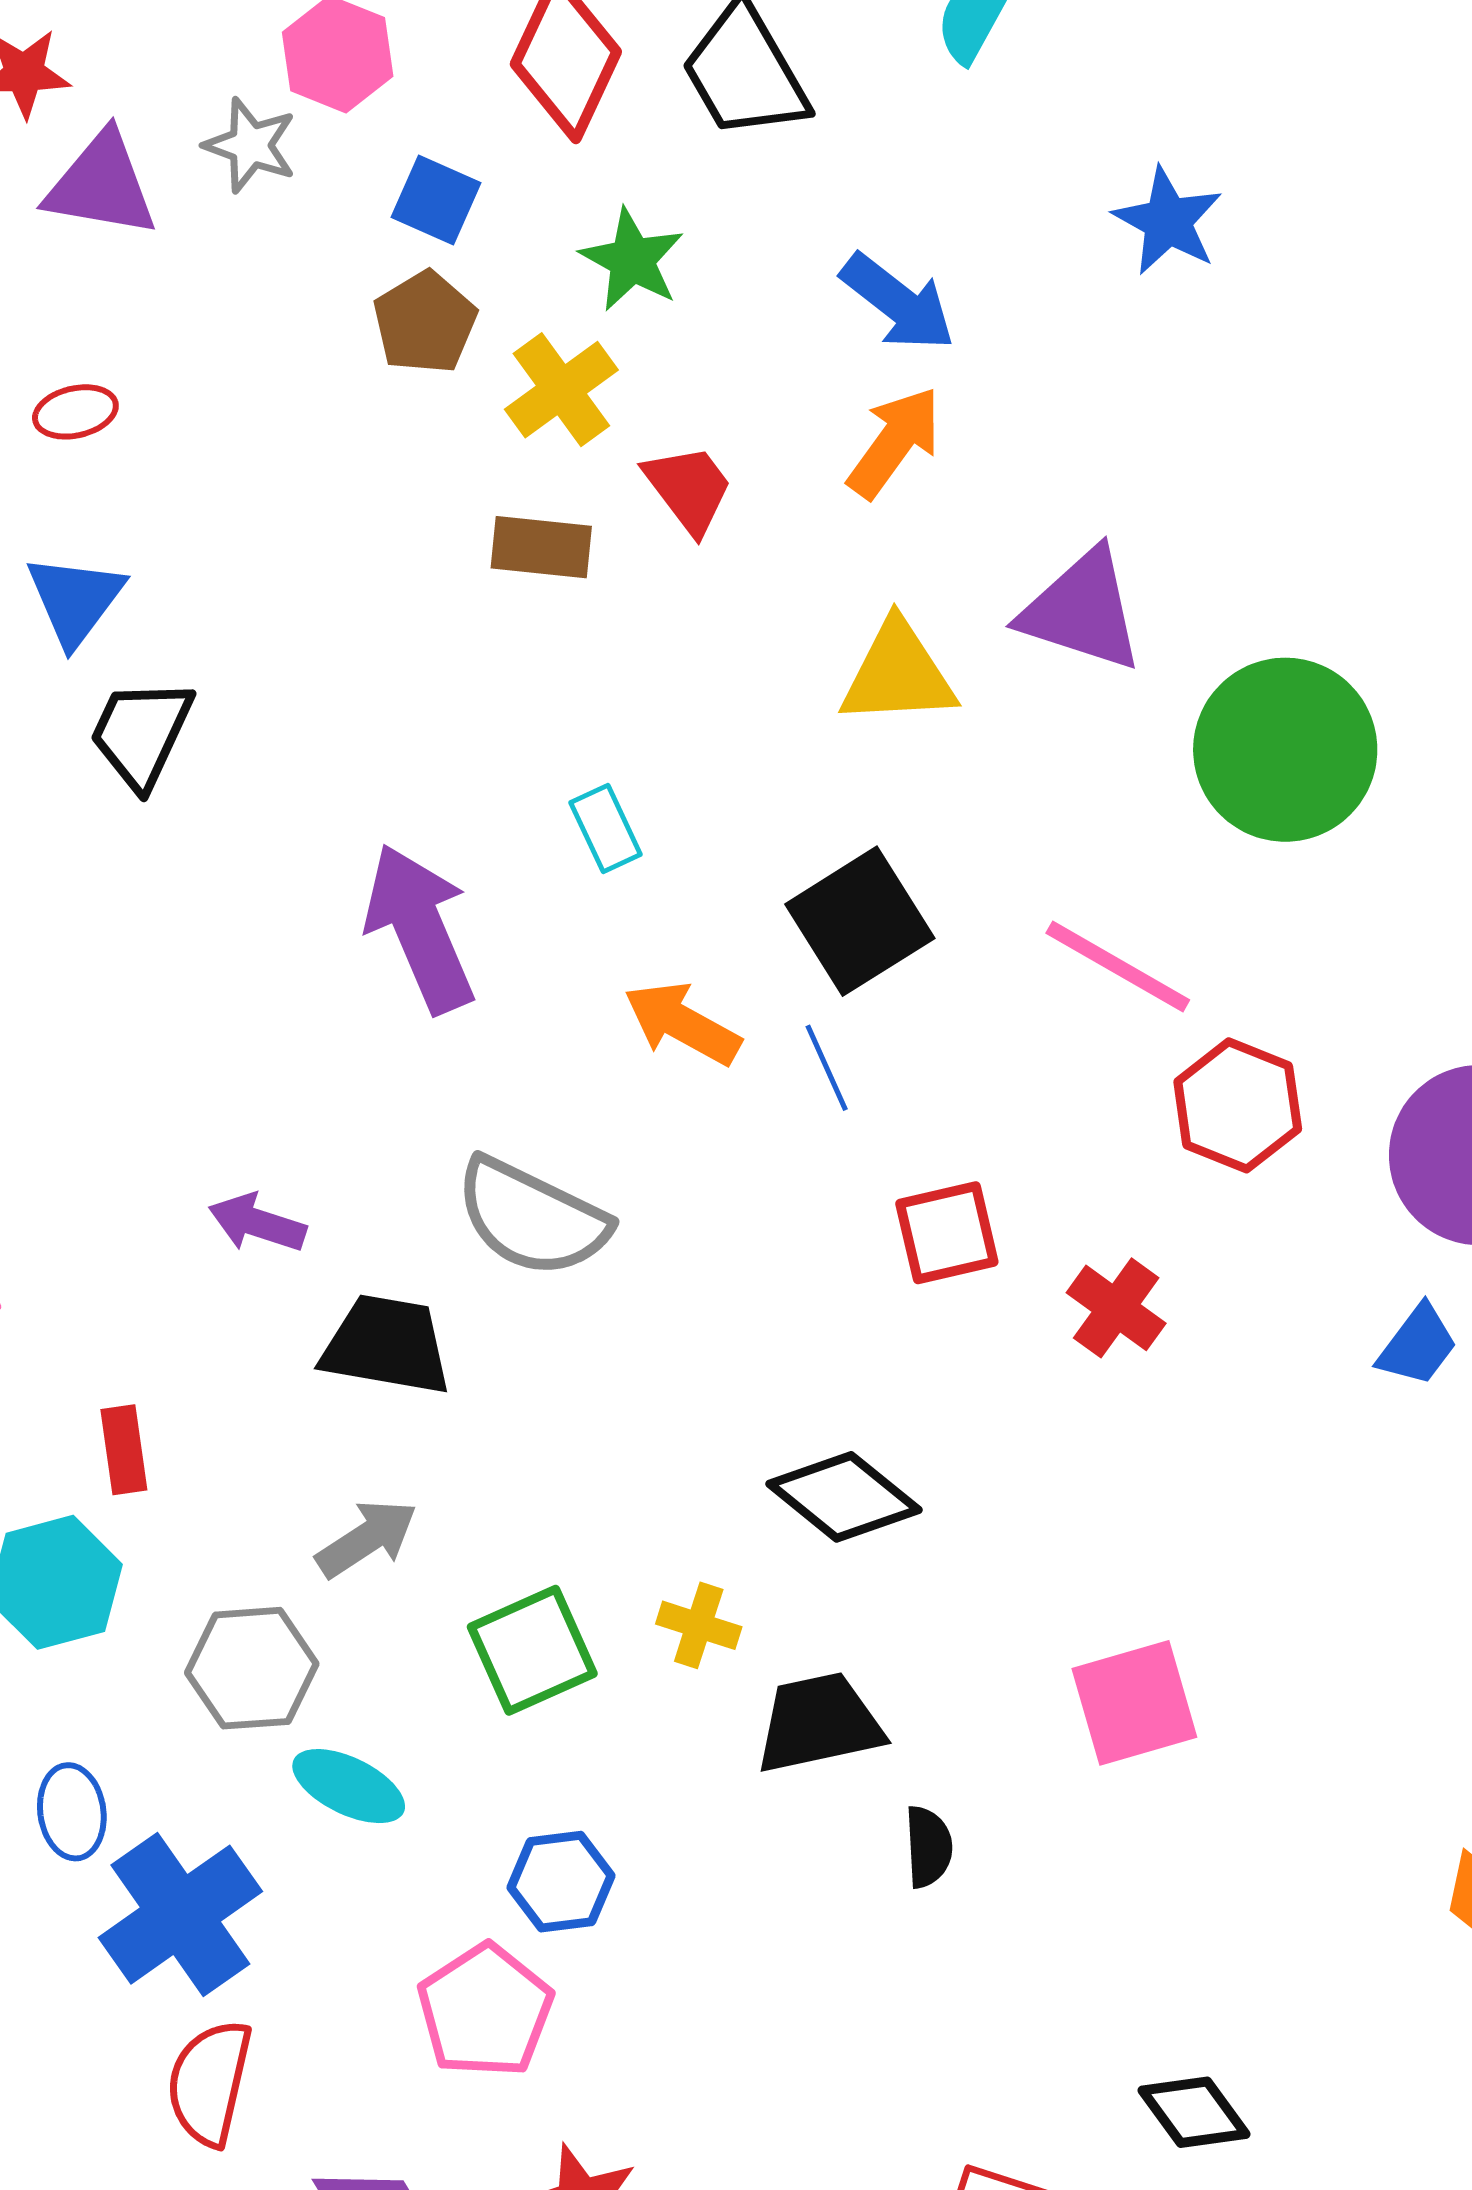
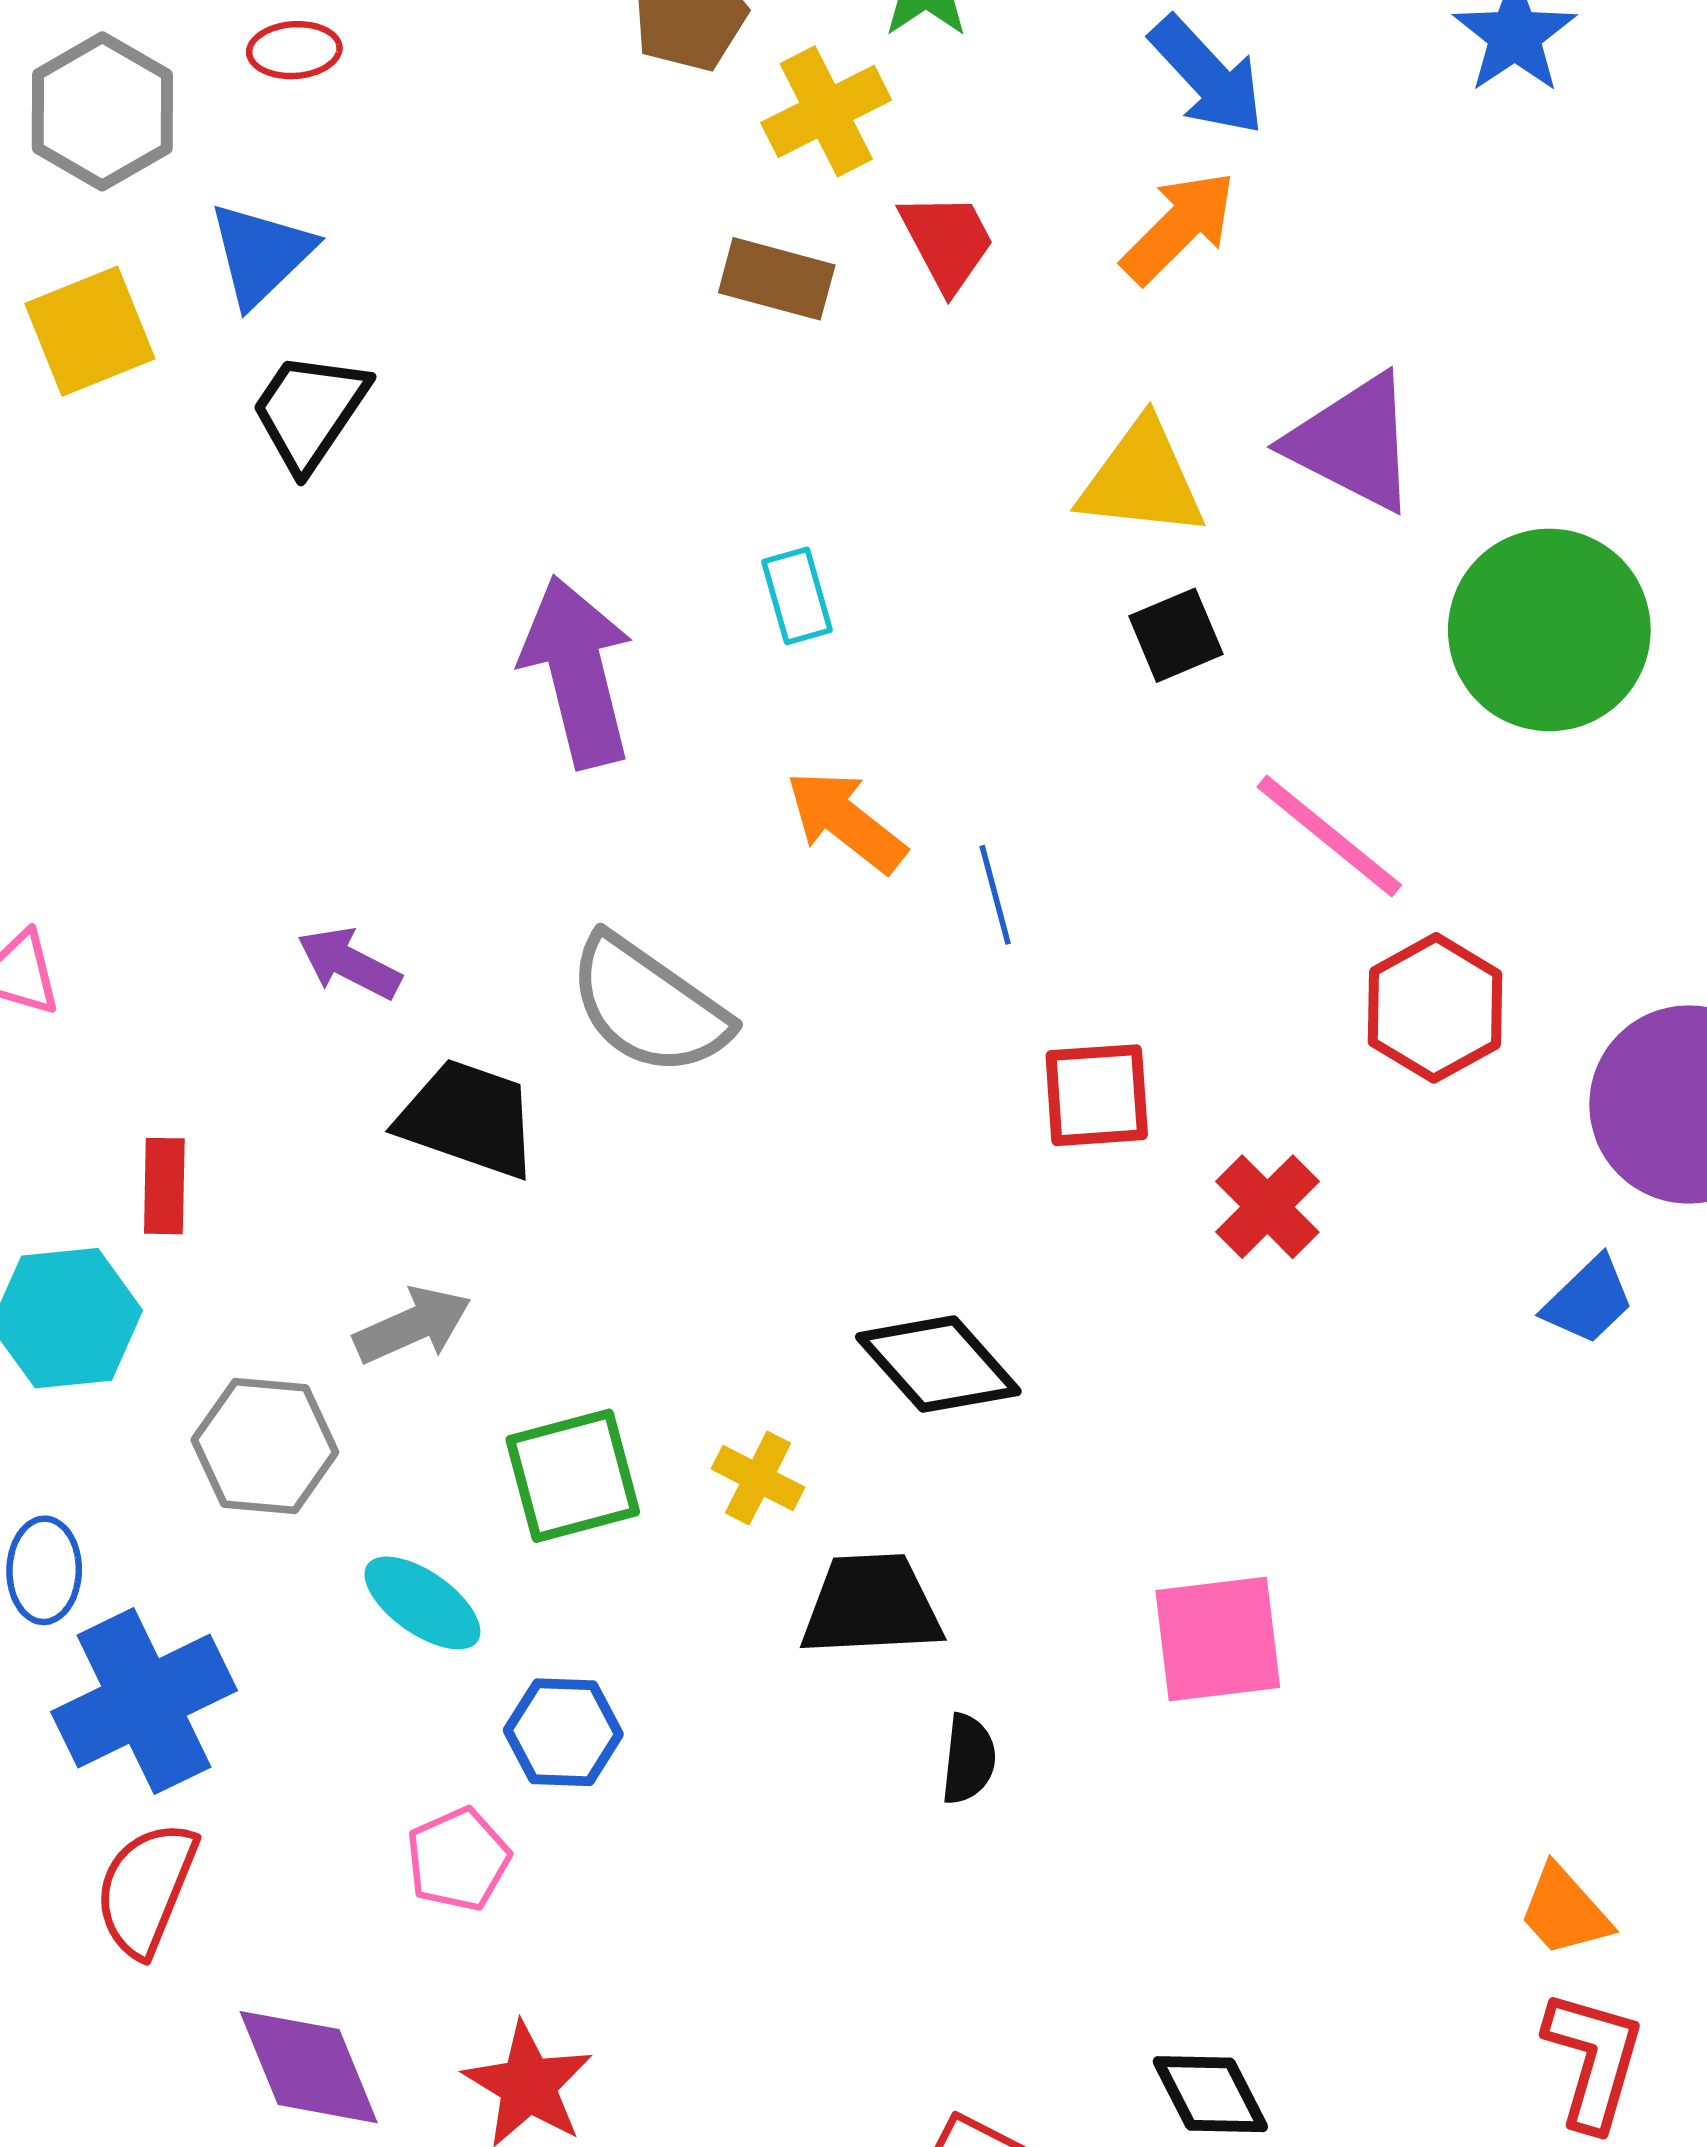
black square: (860, 921) -> (1176, 635), moved, size x0.6
cyan ellipse: (349, 1786) -> (422, 1603), moved
pink pentagon: (485, 2011) -> (458, 1859), size x0.7

